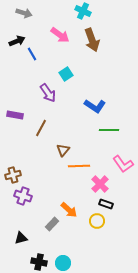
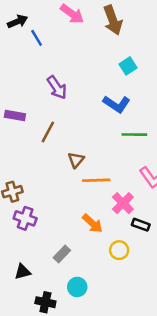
cyan square: (66, 74) -> (128, 66), moved
black rectangle: (106, 204) -> (141, 225), moved
orange arrow: (69, 210) -> (92, 223), moved
cyan circle: (63, 263) -> (77, 287), moved

